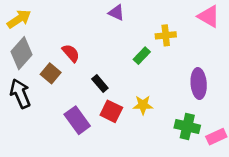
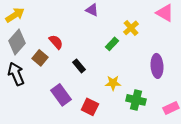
yellow cross: (166, 35) -> (131, 28), turned -35
red square: (111, 111) -> (90, 107), moved
green cross: (187, 127) -> (136, 100), moved

